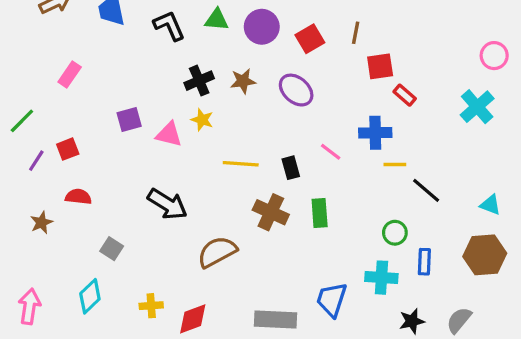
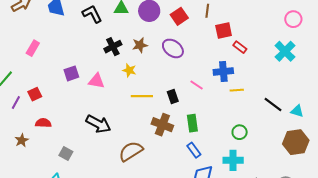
yellow star: (202, 120) -> (129, 70), moved
black line: (426, 190) -> (273, 105), moved
blue rectangle: (424, 262) -> (194, 150), moved, turned -35

